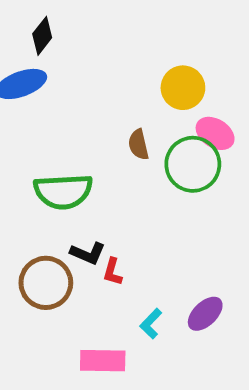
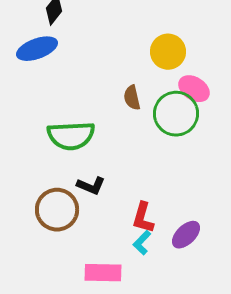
red L-shape: (113, 272) -> (143, 218), moved, size x1.4

